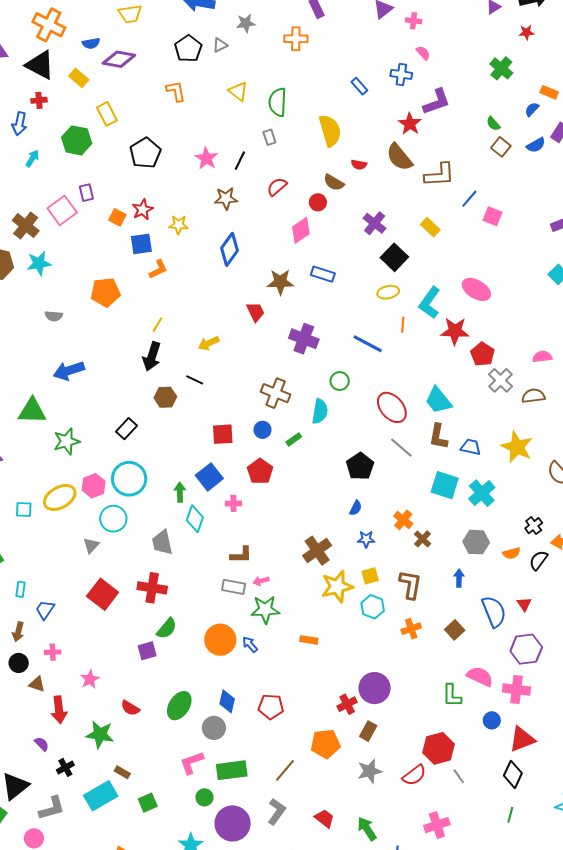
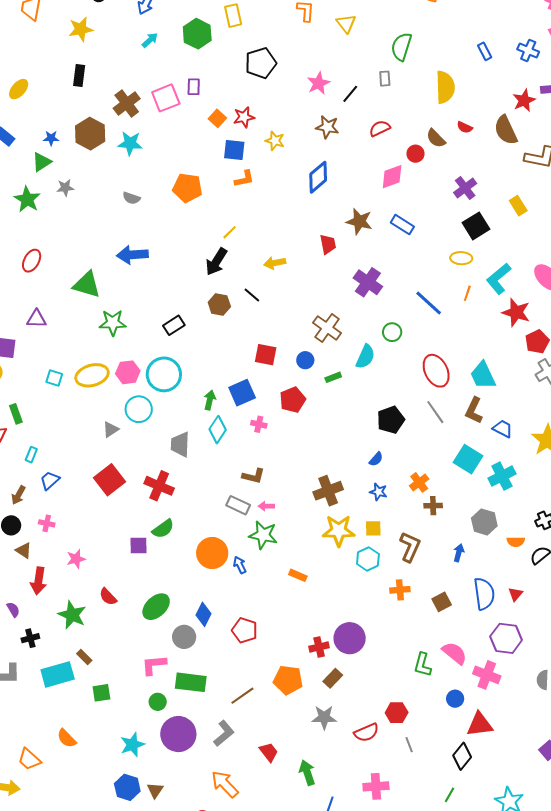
yellow triangle: (238, 91) -> (346, 24), moved
brown cross: (422, 539) -> (433, 506), turned 30
red hexagon: (439, 748) -> (397, 713), size x0.7

